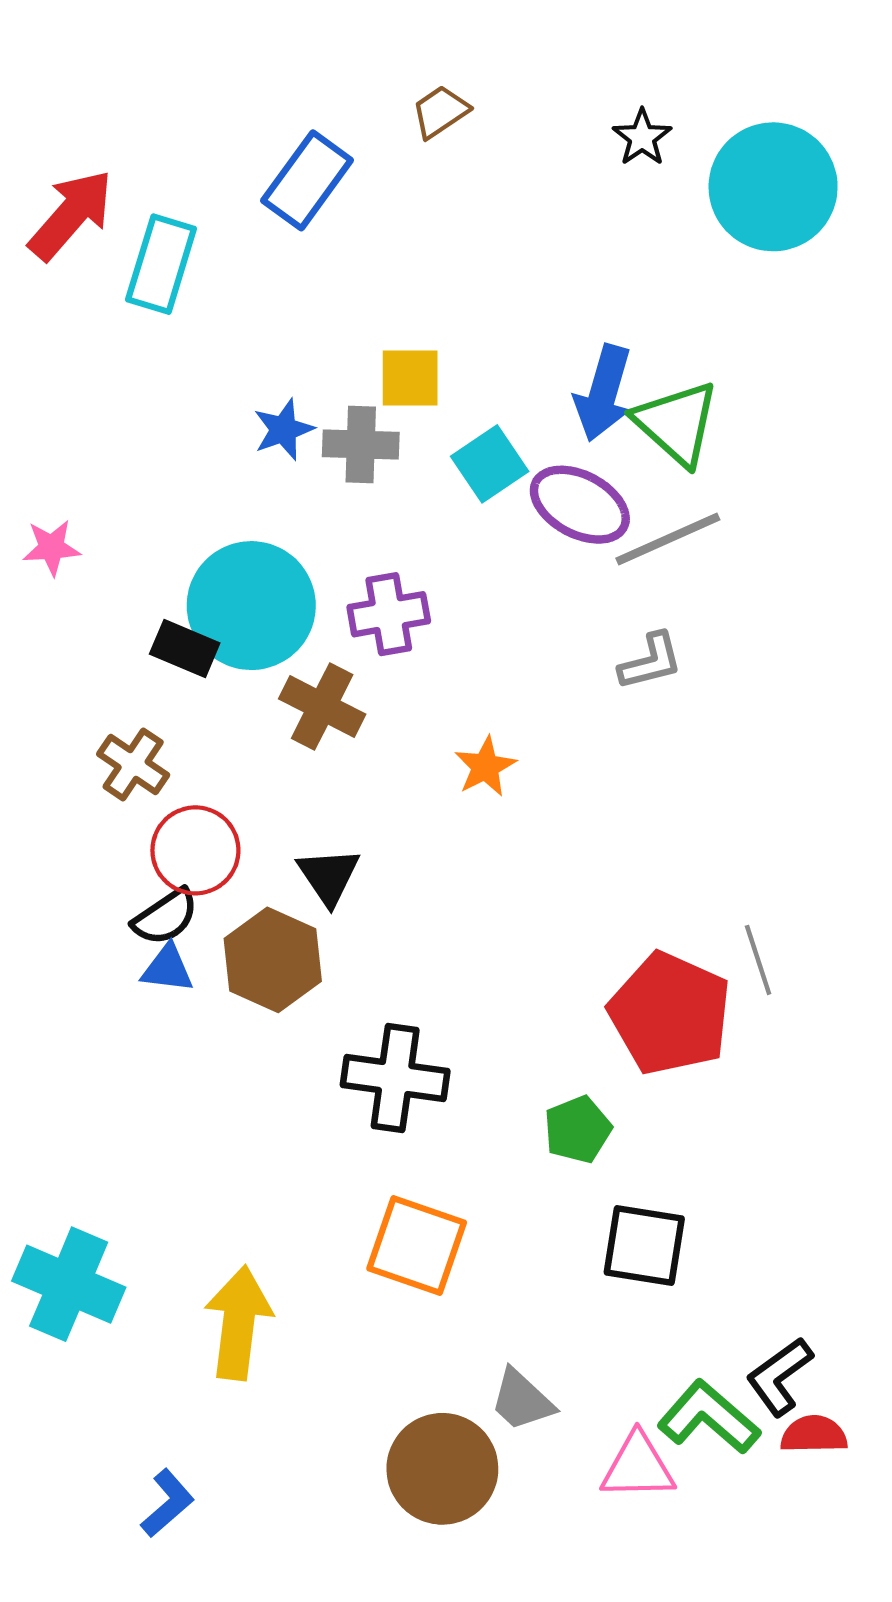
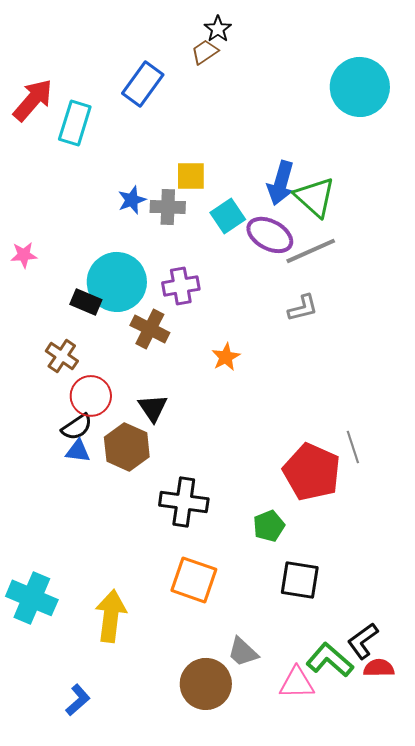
black star: (642, 137) -> (218, 29), moved

